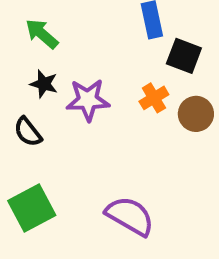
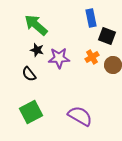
green arrow: (42, 34) -> (36, 25), size x1.4

